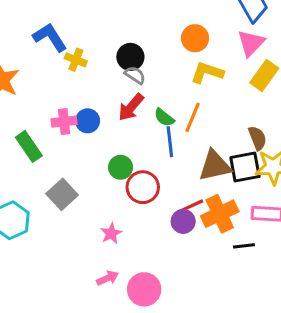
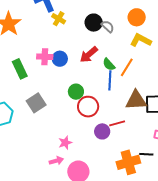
gray semicircle: (135, 75) -> (108, 26), moved
orange cross: (220, 214) -> (128, 162), moved
purple circle: (183, 221) -> (102, 131), moved
pink star: (111, 233) -> (65, 143), moved

